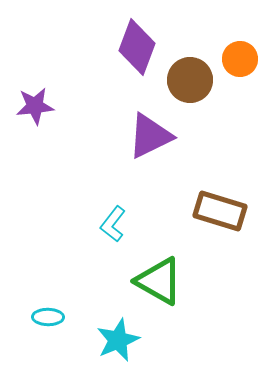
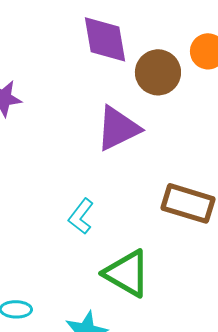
purple diamond: (137, 47) -> (105, 39), turned -30

